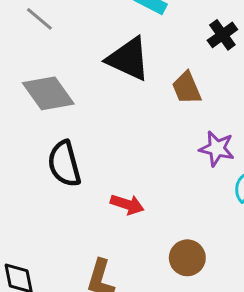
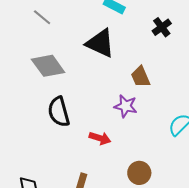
brown trapezoid: (187, 88) -> (141, 77), moved
purple star: (217, 149) -> (126, 106), moved

